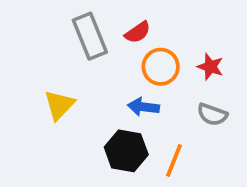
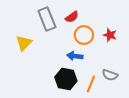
yellow triangle: (59, 105) -> (24, 43), moved
gray semicircle: (212, 115) -> (110, 75), moved

